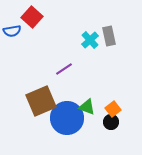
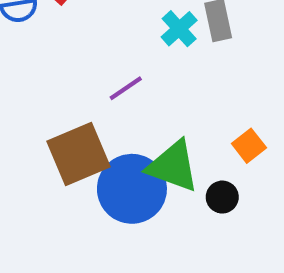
green triangle: (87, 107) -> (173, 166), size x1.6
orange square: (113, 109) -> (249, 146), moved

